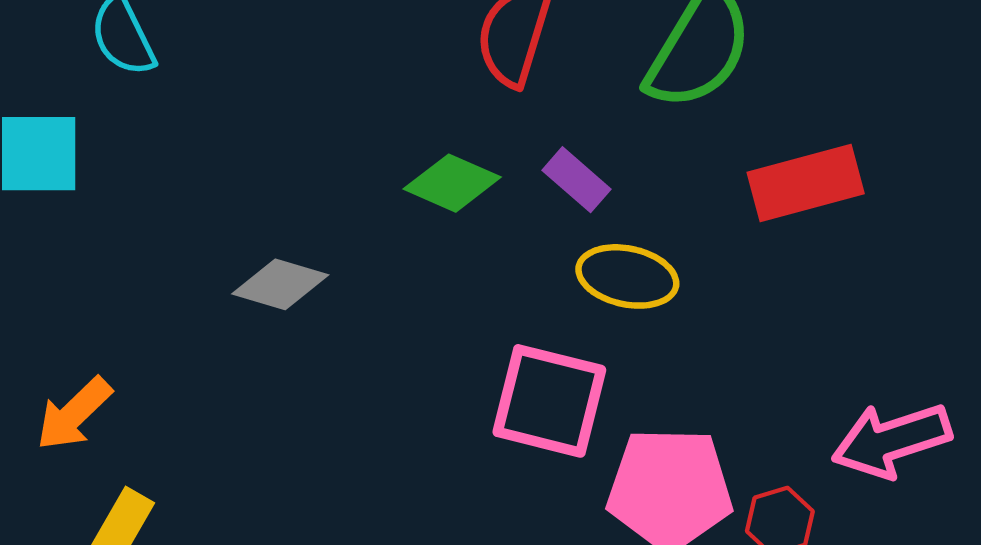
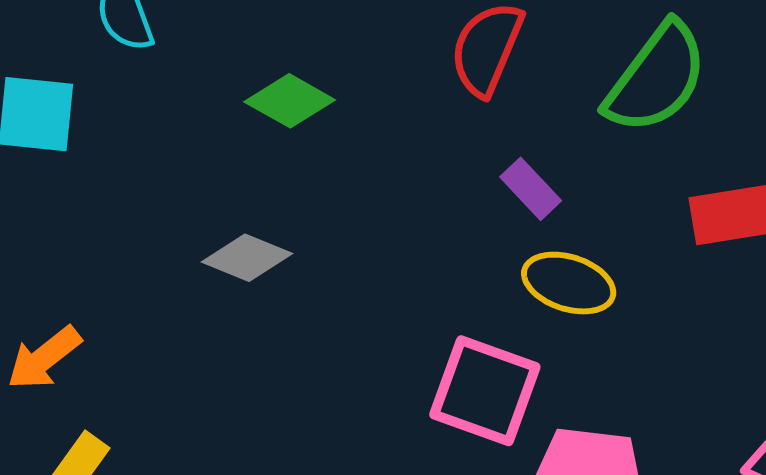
green diamond: (452, 183) -> (290, 101), moved

